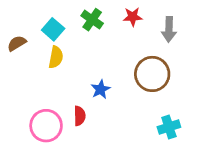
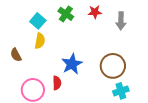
brown semicircle: (17, 43) -> (16, 55), moved, turned -88
brown circle: (152, 74) -> (113, 66), moved
blue star: (101, 89) -> (72, 64), size x1.5

